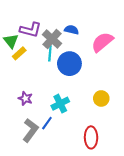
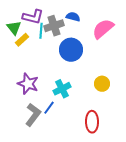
gray cross: (52, 39) -> (54, 26), turned 30
cyan line: (50, 53) -> (41, 31), moved
purple star: (25, 98) -> (28, 84), size x1.5

